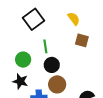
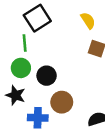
green line: (45, 46) -> (25, 43), moved
black circle: (52, 65) -> (47, 76), moved

